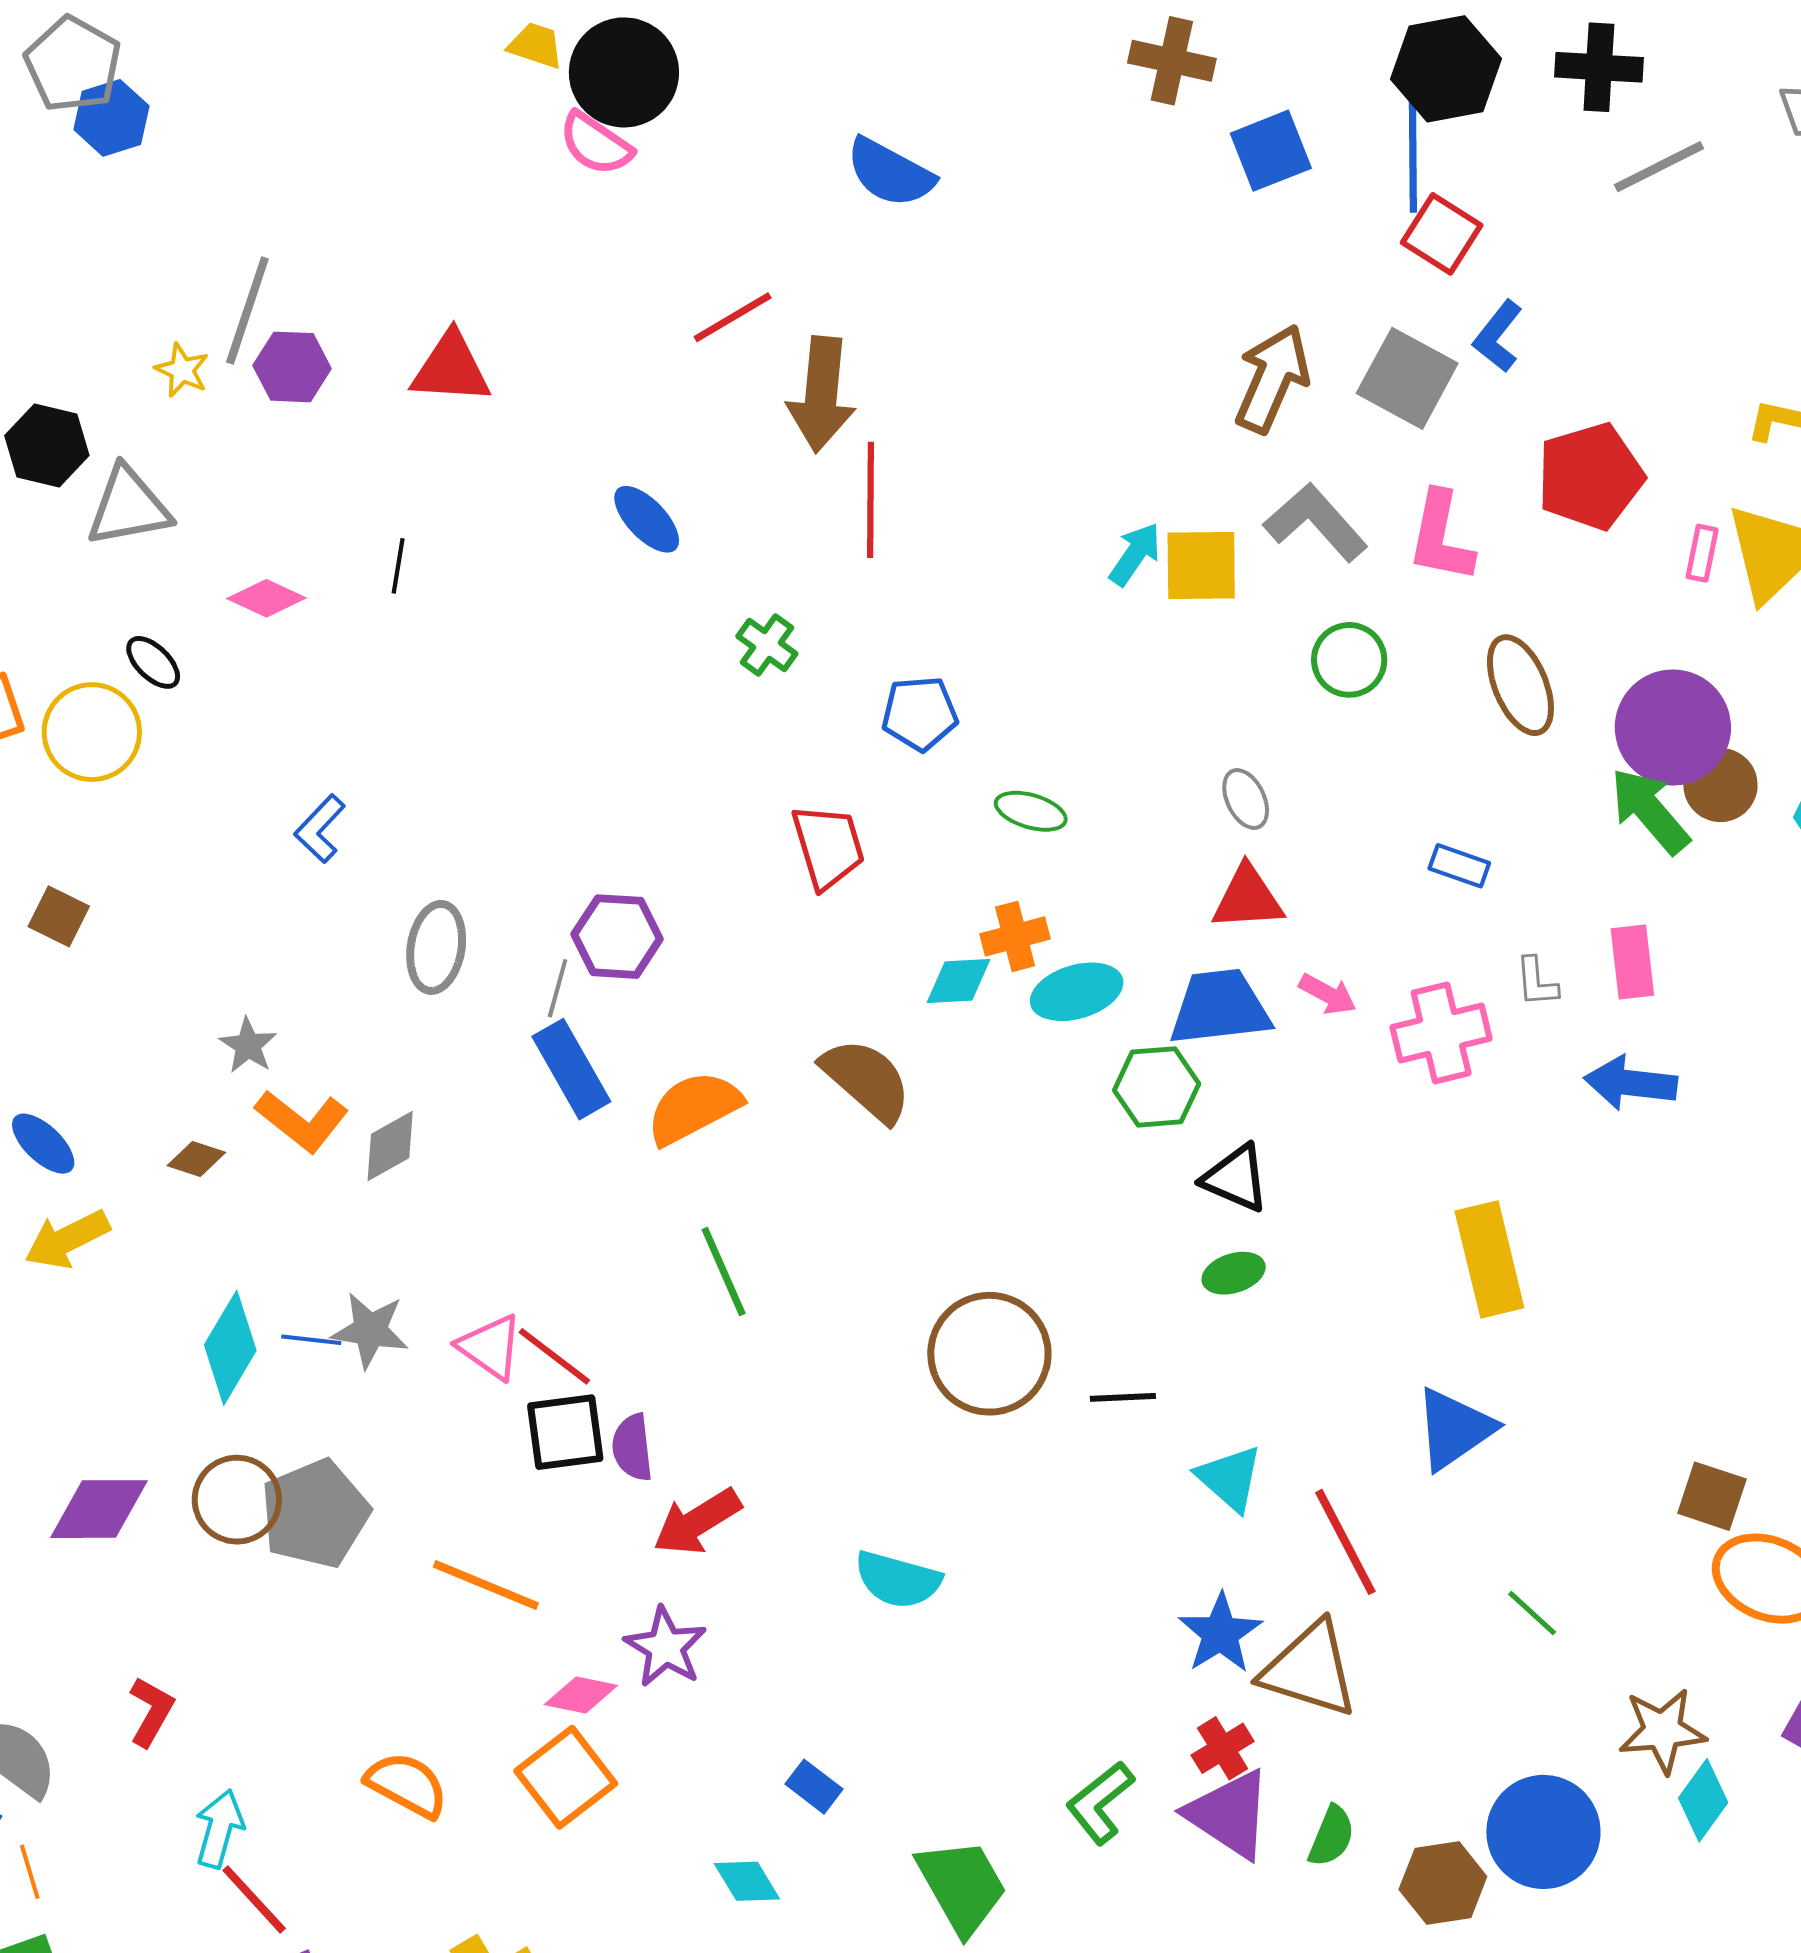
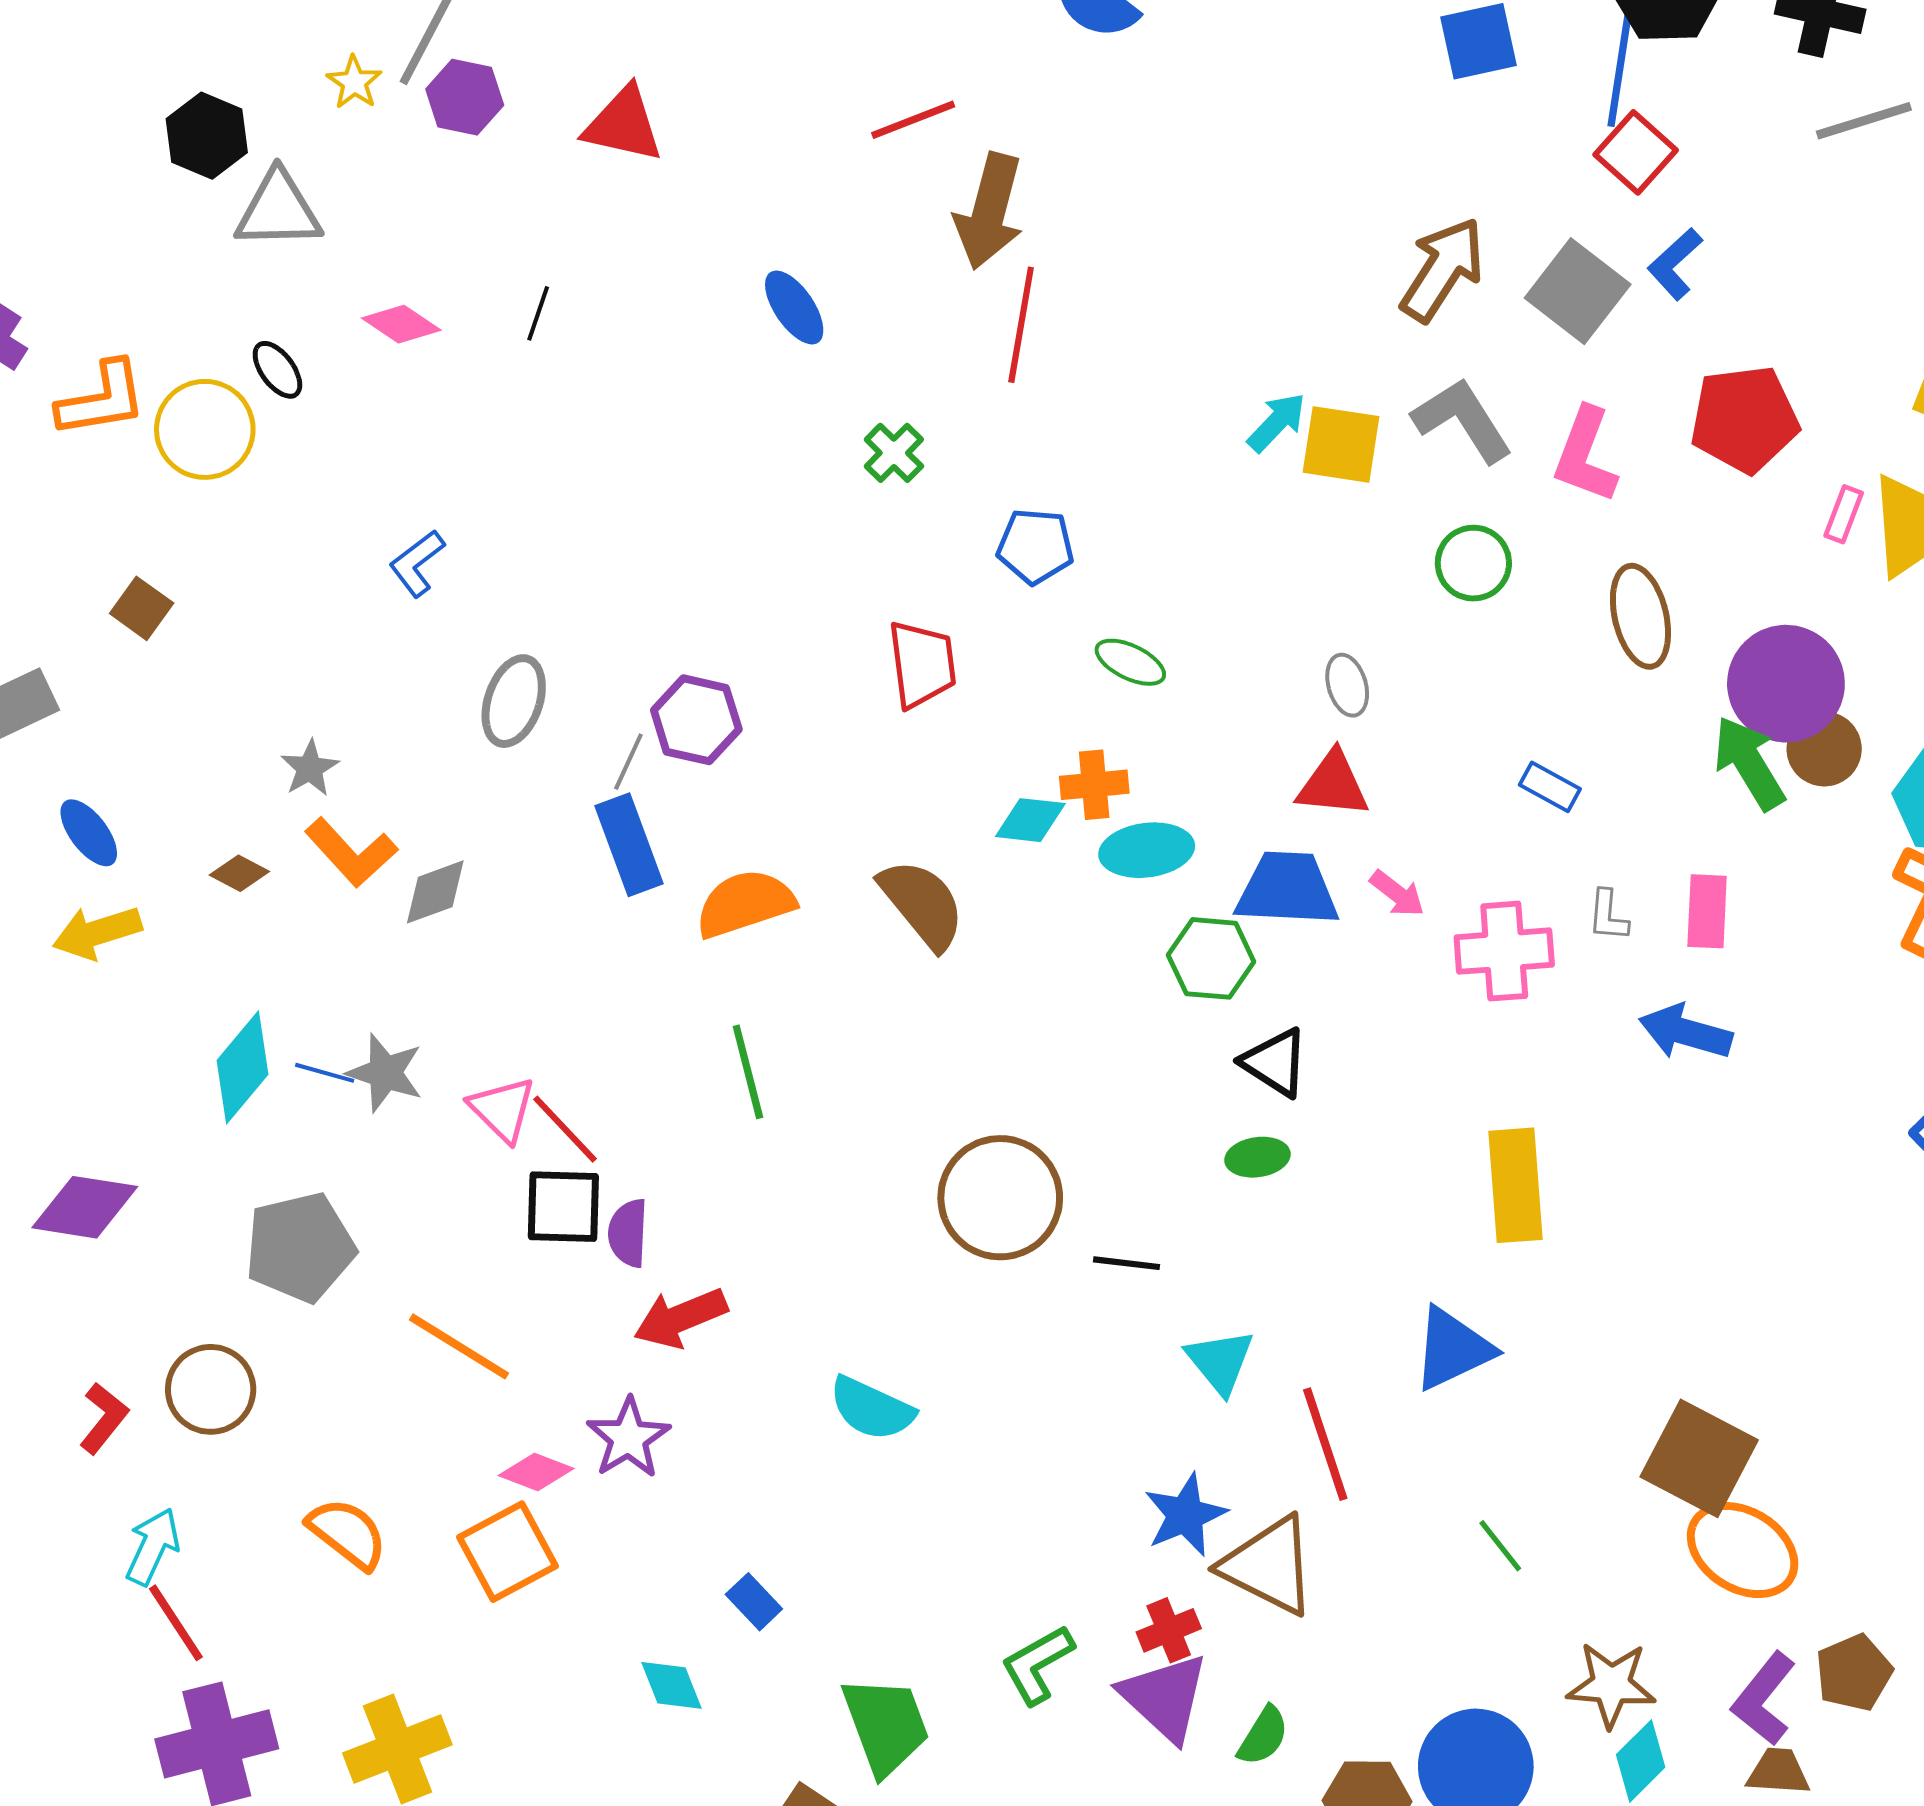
brown square: (1712, 1496) -> (1699, 1458), size x1.6
brown circle: (237, 1500) -> (211, 1389), moved

